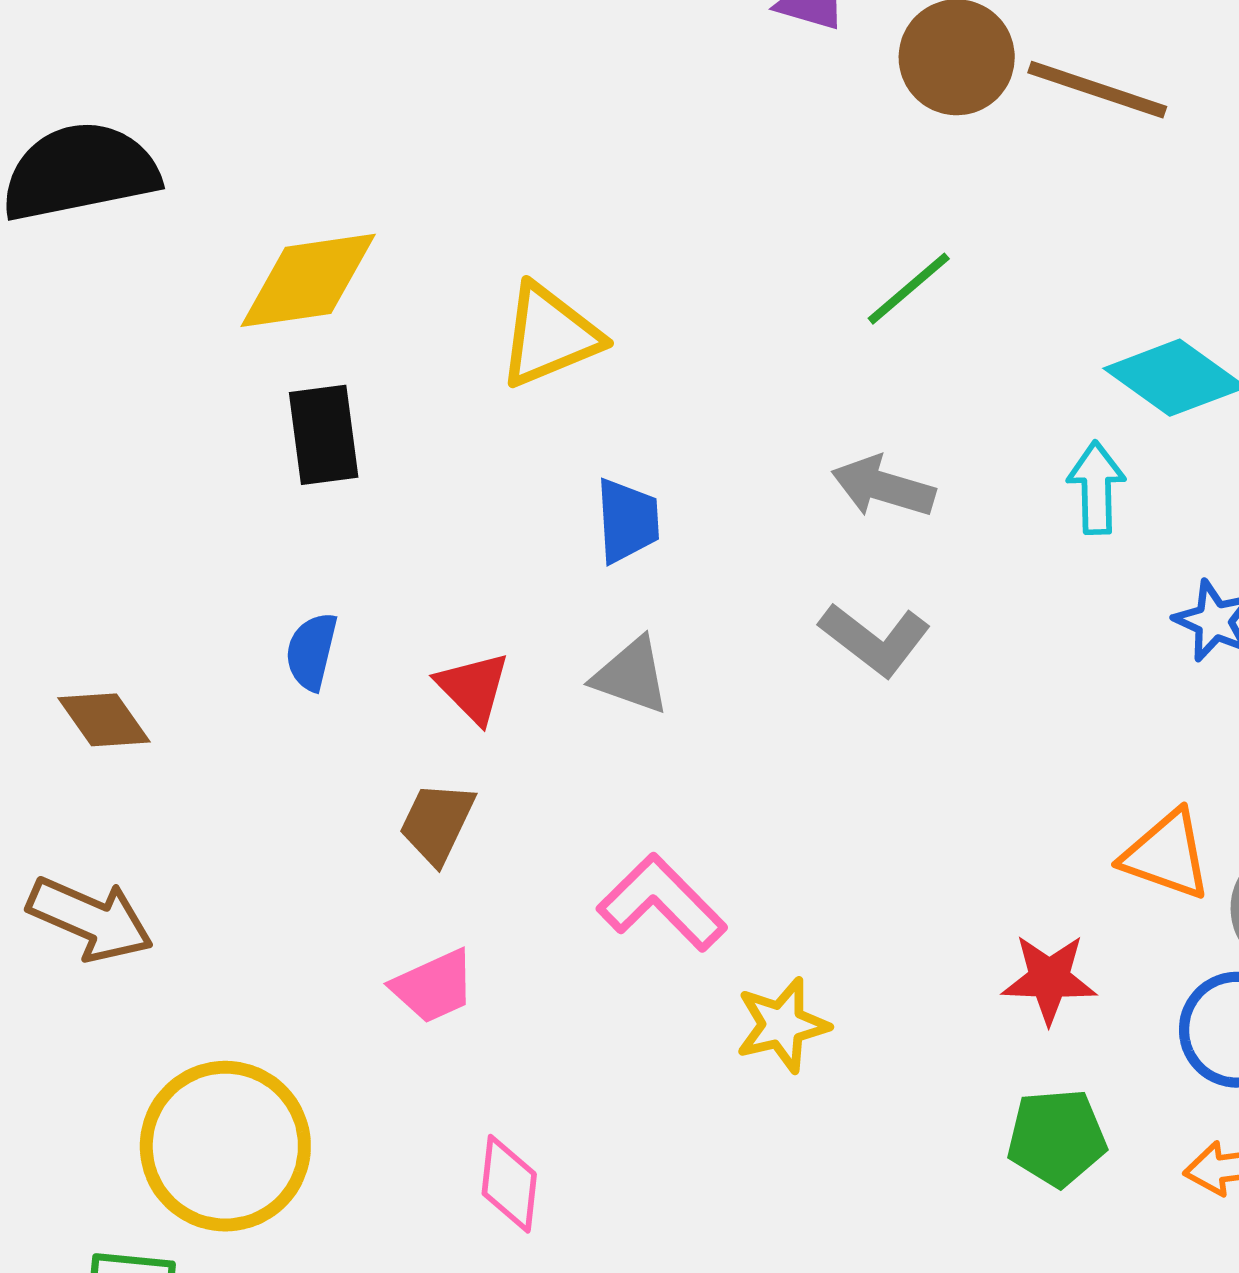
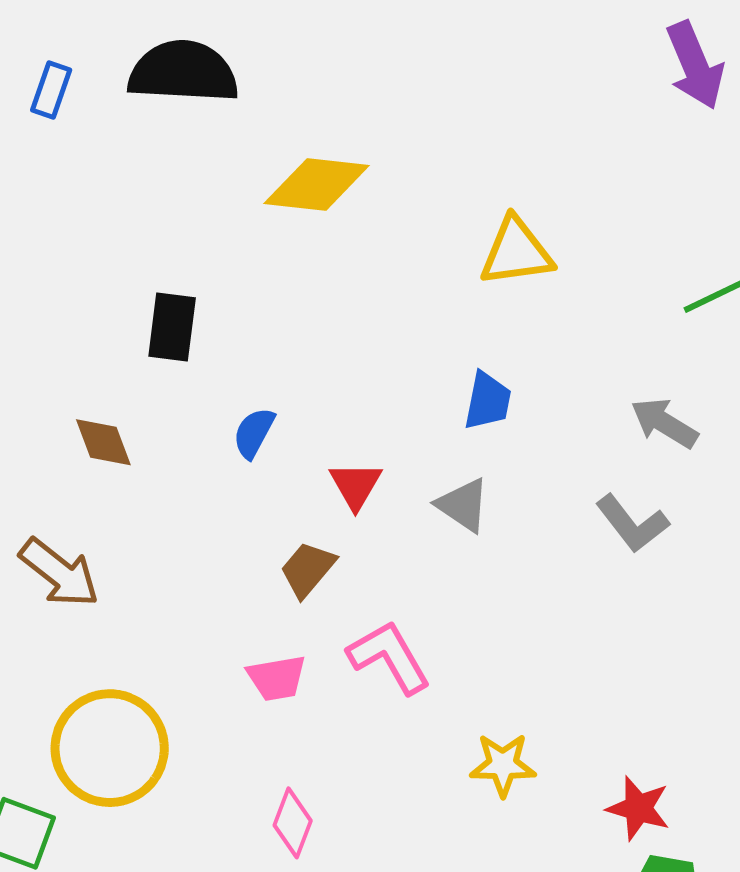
yellow triangle: (549, 335) -> (516, 252), moved
black rectangle: (324, 435) -> (172, 327), moved
pink L-shape: (662, 903) -> (389, 657), moved
red star: (1049, 979) -> (638, 808), moved

